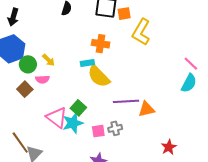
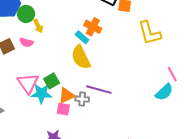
yellow L-shape: (141, 32) -> (150, 33), moved, turned -64
cyan rectangle: (87, 63) -> (82, 37), moved, turned 32
green circle: (28, 64) -> (26, 14), moved
orange triangle: (146, 109) -> (66, 95), moved, turned -30
gray cross: (115, 128) -> (82, 99), moved

